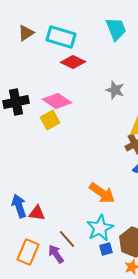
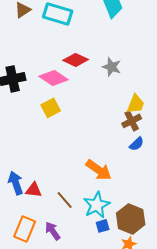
red diamond: (73, 62) -> (76, 60), moved
yellow square: (50, 120) -> (51, 108), moved
brown line: (67, 239) -> (65, 200), moved

